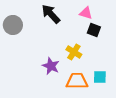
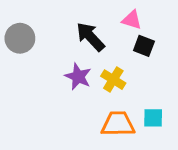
black arrow: (51, 14) -> (90, 37), moved
purple star: (51, 66) -> (78, 77), moved

